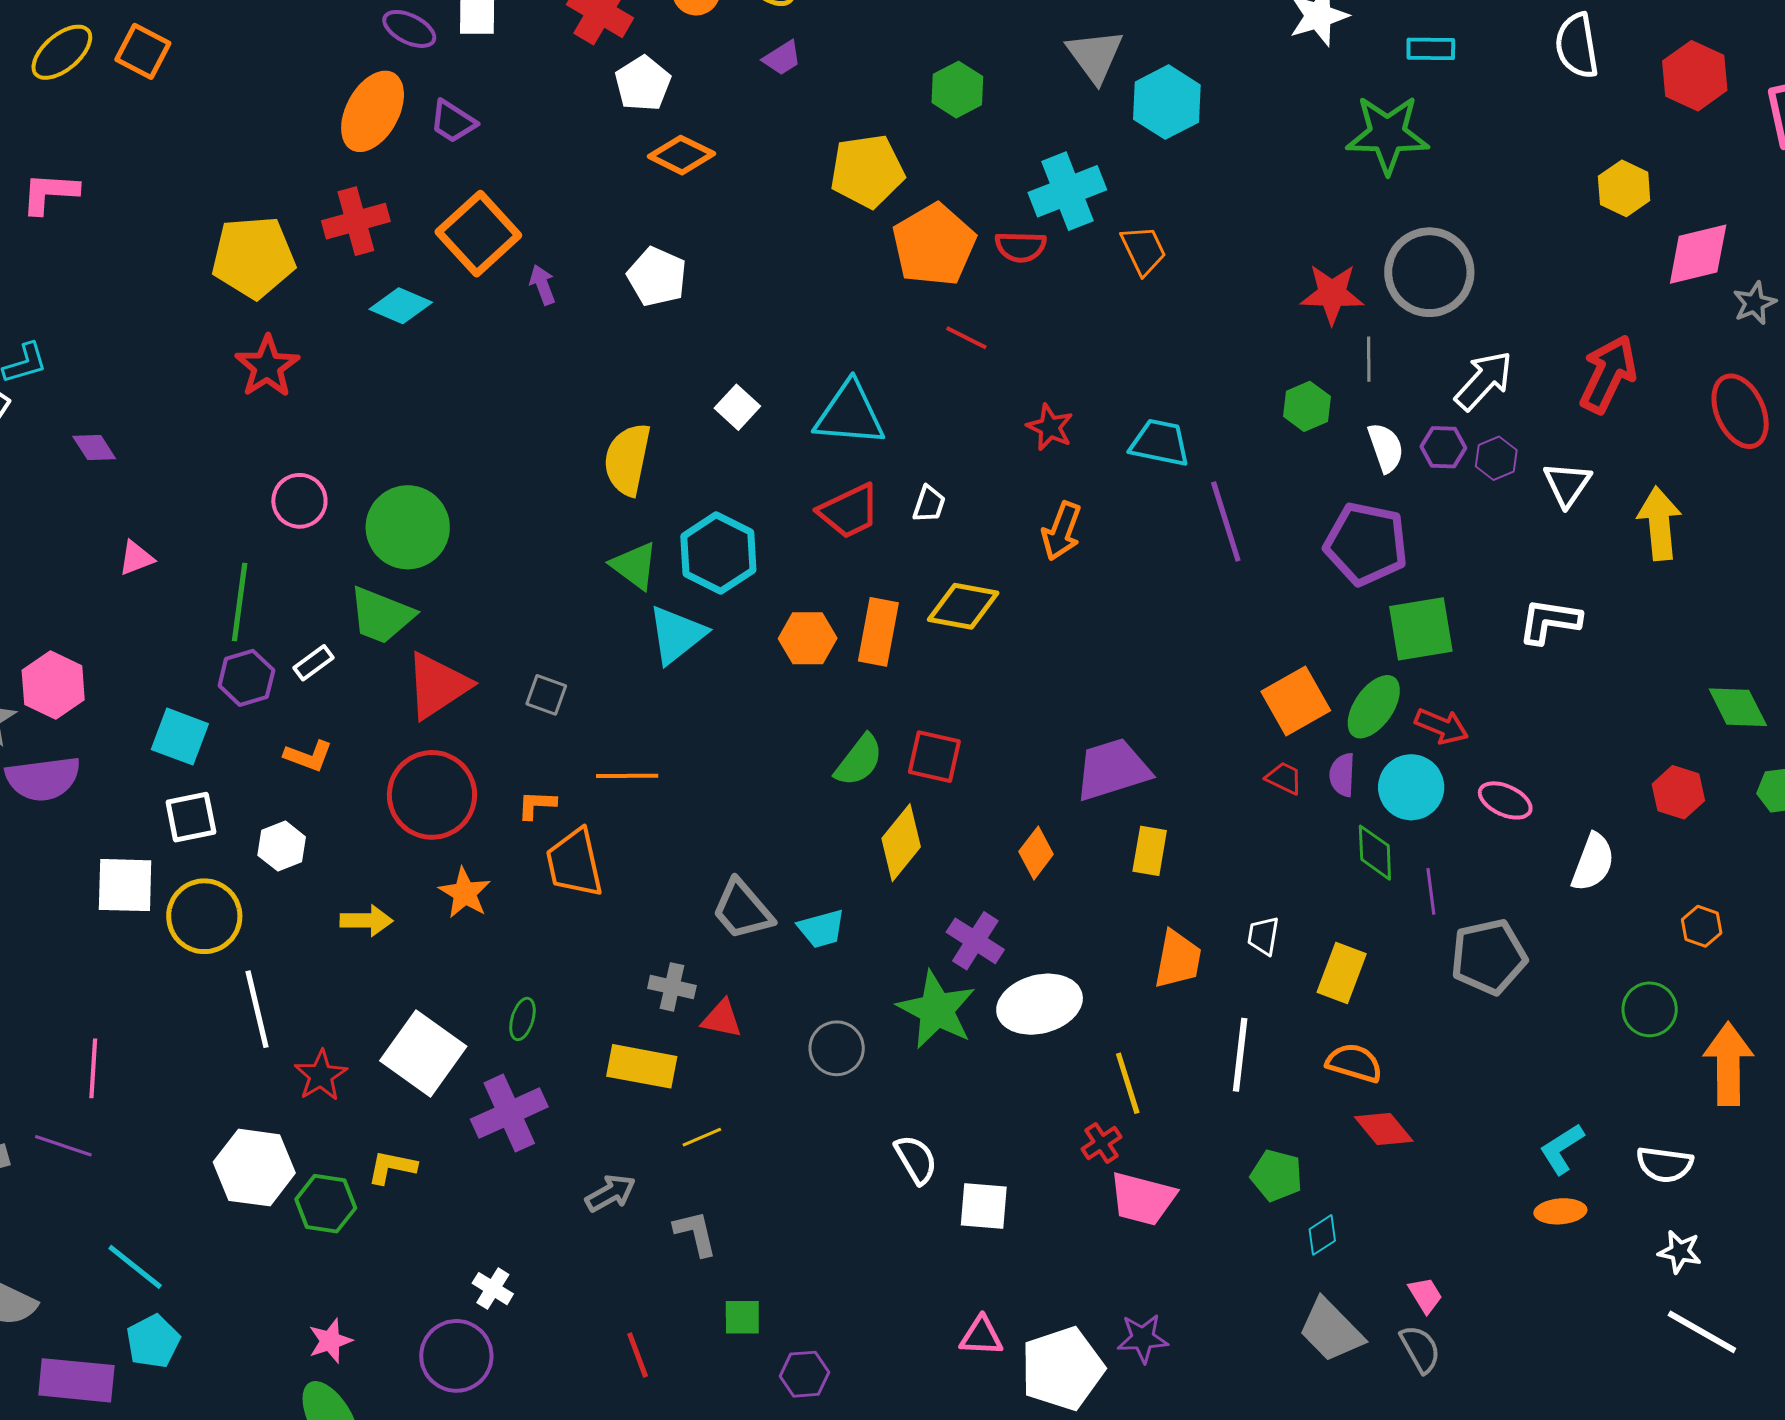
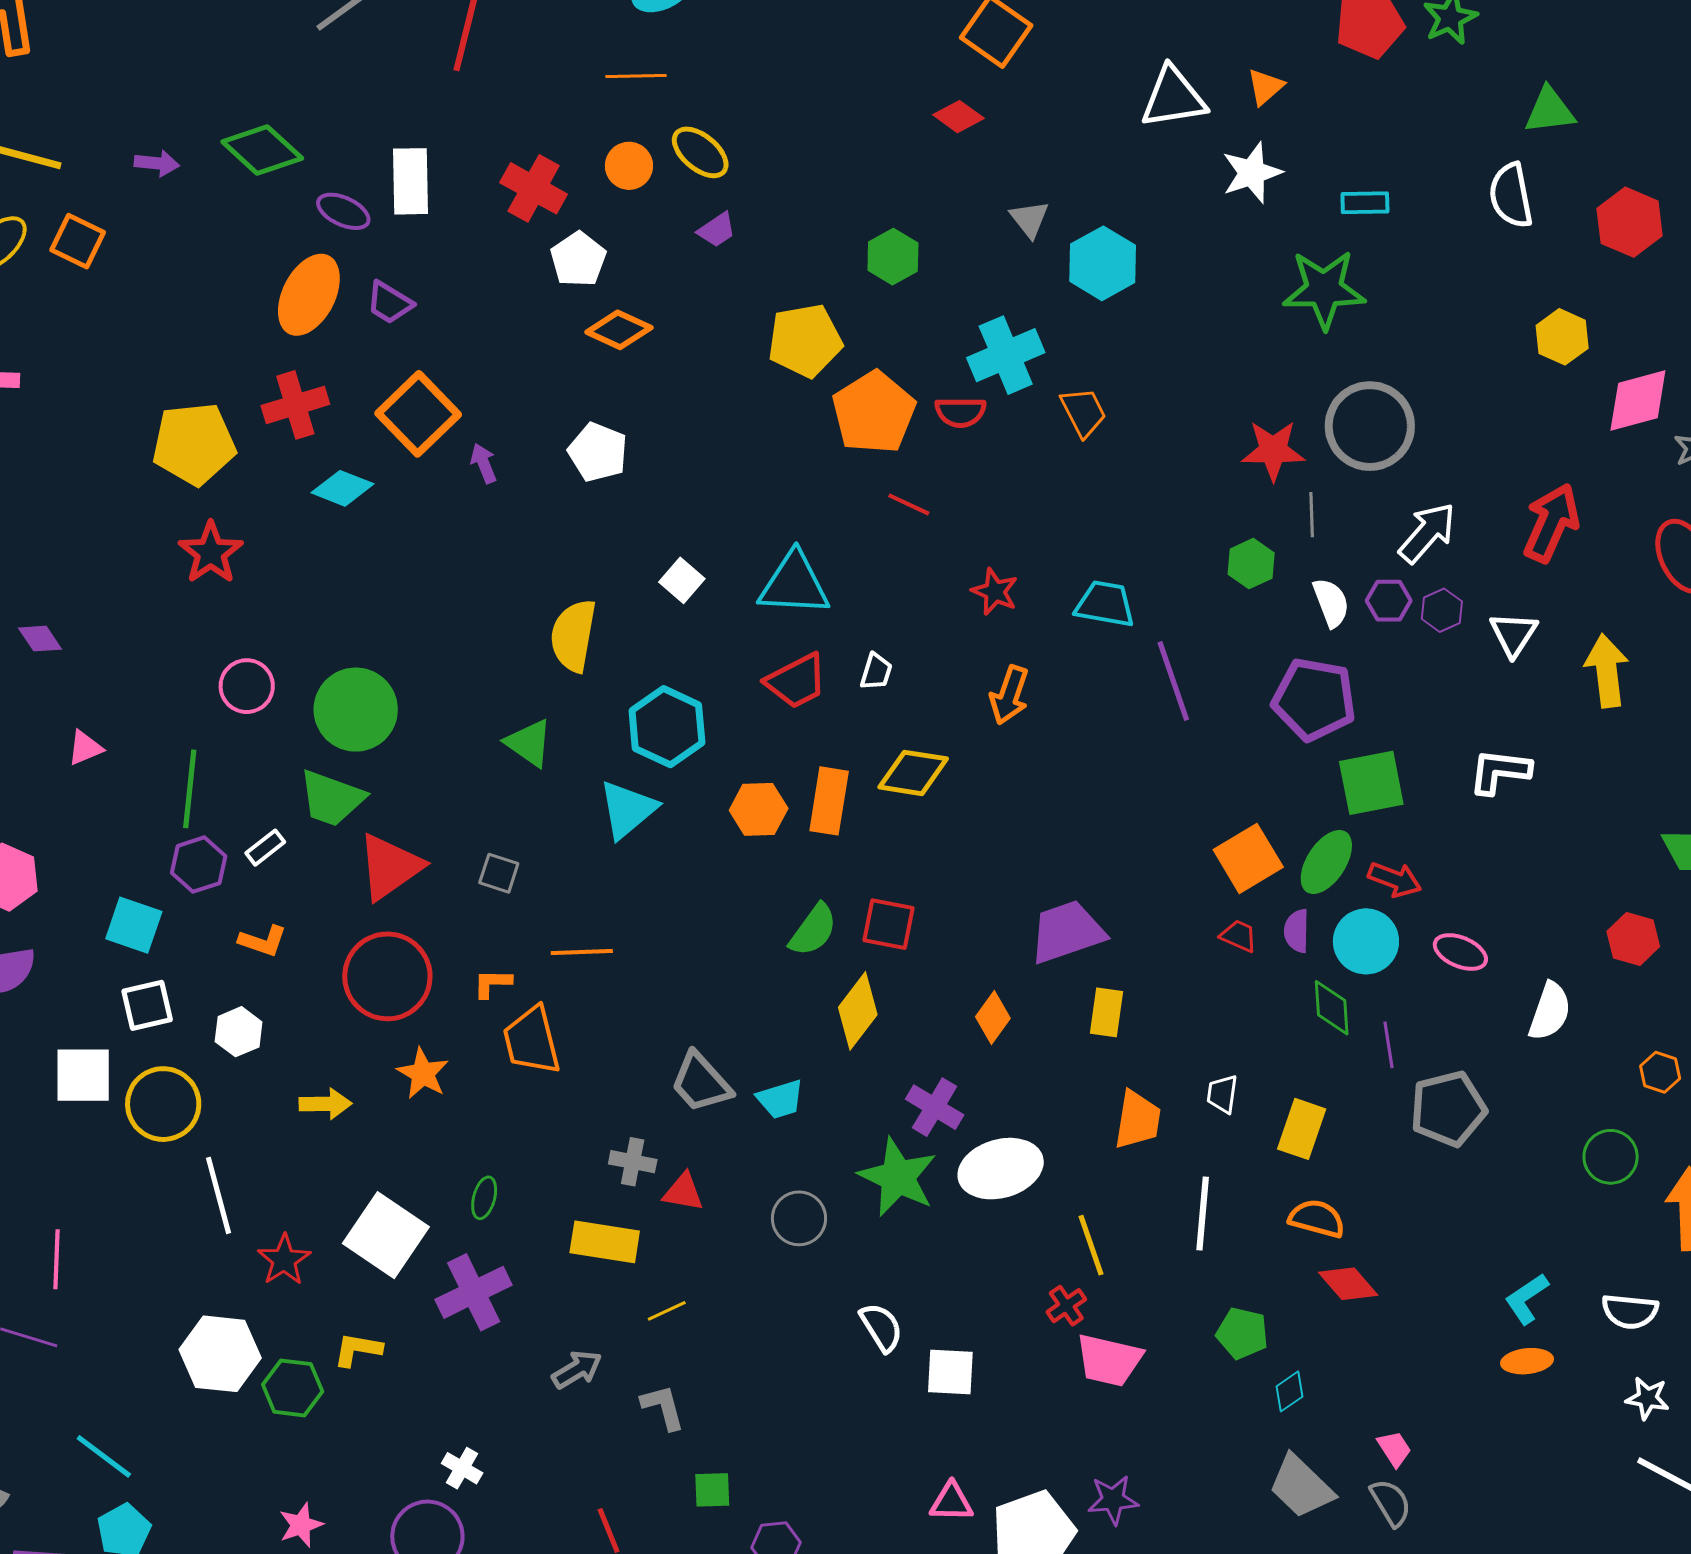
gray triangle: (1095, 56) -> (1029, 219), size x0.7
green triangle: (635, 566) -> (529, 743), moved

